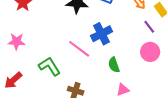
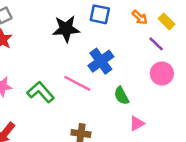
green L-shape: (50, 66) -> (41, 92), moved

